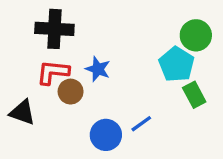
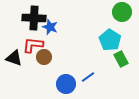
green circle: (196, 35) -> (122, 12), moved
blue star: (98, 69) -> (50, 27), moved
black triangle: (22, 112) -> (14, 58), moved

